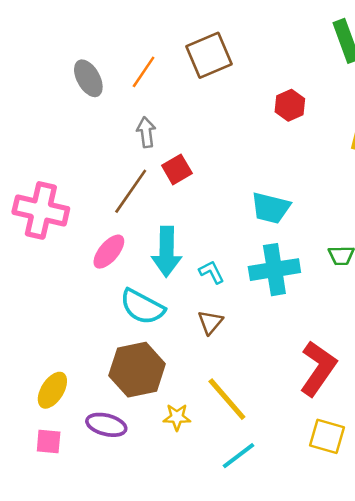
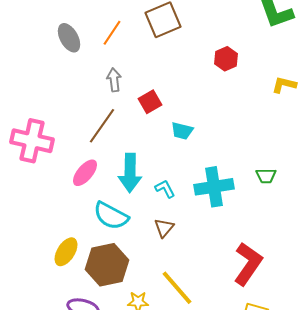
red square: (177, 169) -> (150, 102), moved
cyan trapezoid: (271, 208) -> (182, 131), moved, size x0.7
yellow ellipse: (52, 390) -> (66, 252), moved

